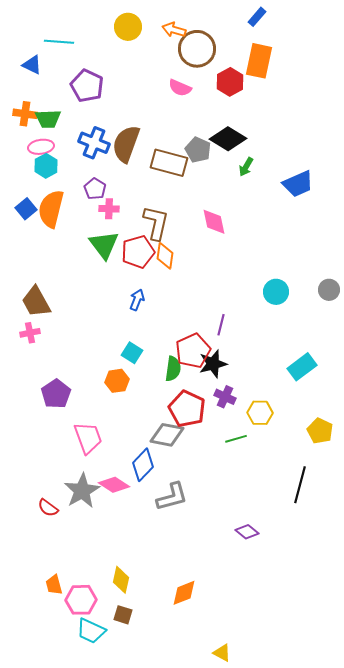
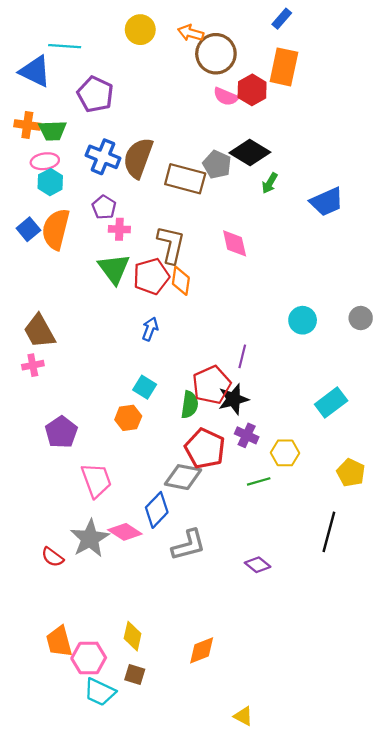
blue triangle: (32, 65) -> (35, 71), size x1.5
pink semicircle: (180, 88) -> (226, 97), moved
purple diamond: (247, 532) -> (258, 565), moved
orange trapezoid: (54, 585) -> (59, 642), size x1.4

